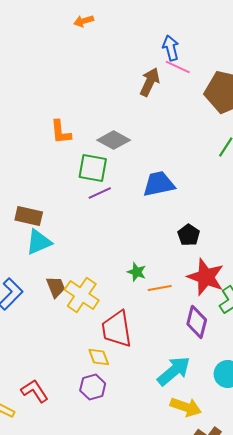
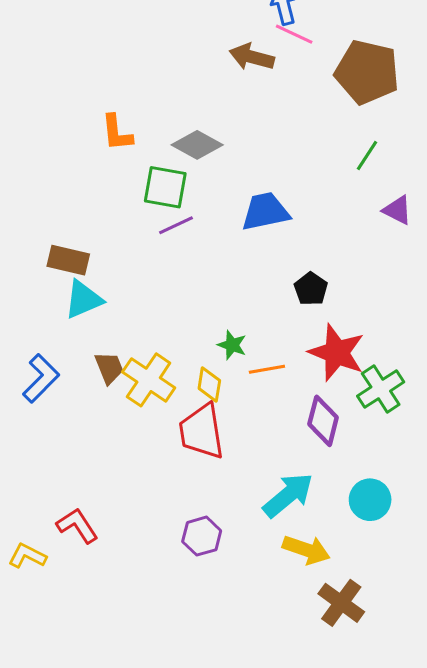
brown arrow: (150, 82) -> (252, 57), turned -100
yellow diamond: (99, 357) -> (209, 384), moved, turned 30
purple hexagon: (93, 387) -> (202, 536), moved

